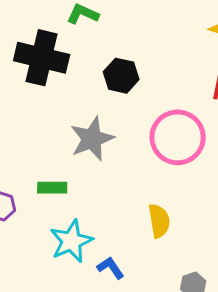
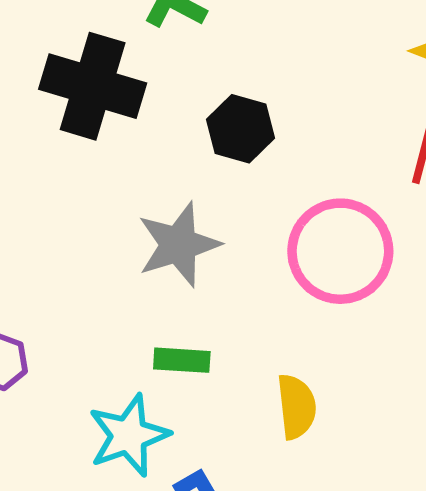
green rectangle: (52, 188) -> (182, 360), moved

